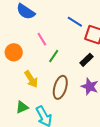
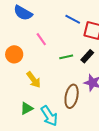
green line: (54, 56) -> (66, 57), moved, turned 48
brown ellipse: (60, 87) -> (72, 96), moved

